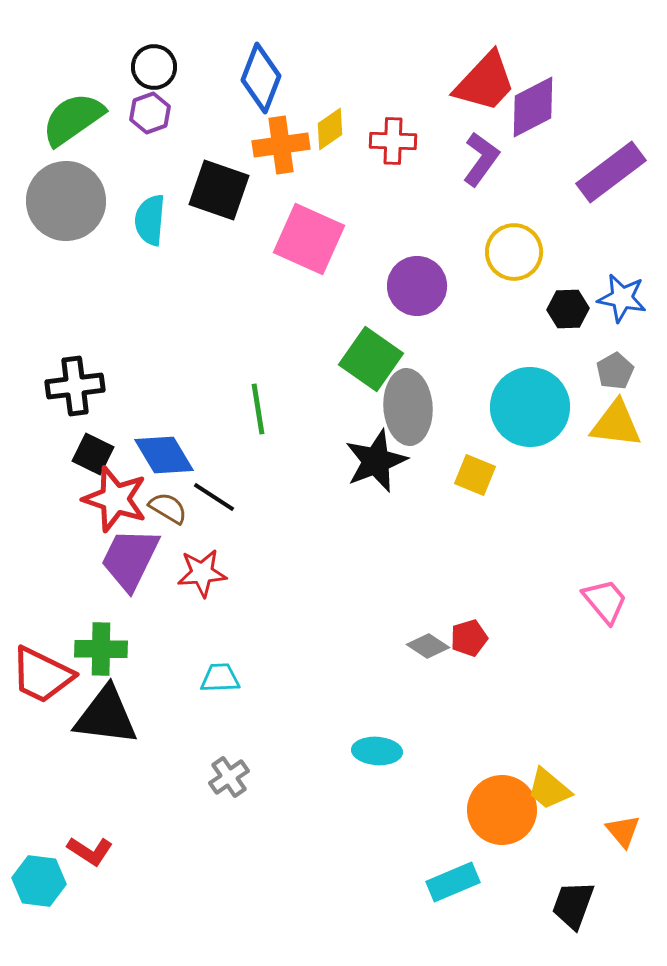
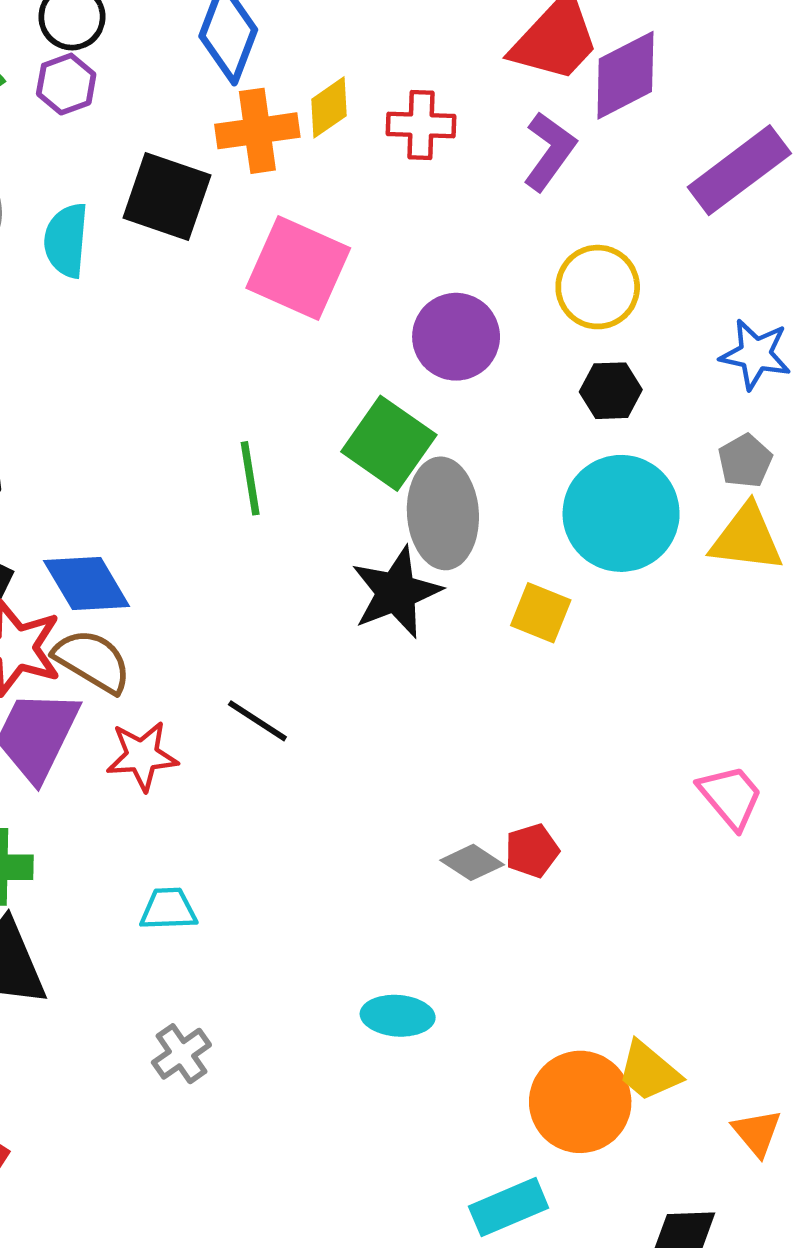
black hexagon: (568, 309) -> (611, 391), moved
green line: (258, 409) -> (250, 478), moved
black line: (214, 497) -> (257, 721), moved
brown semicircle: (168, 508) -> (92, 661), size x1.4

